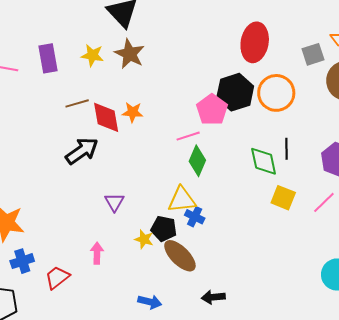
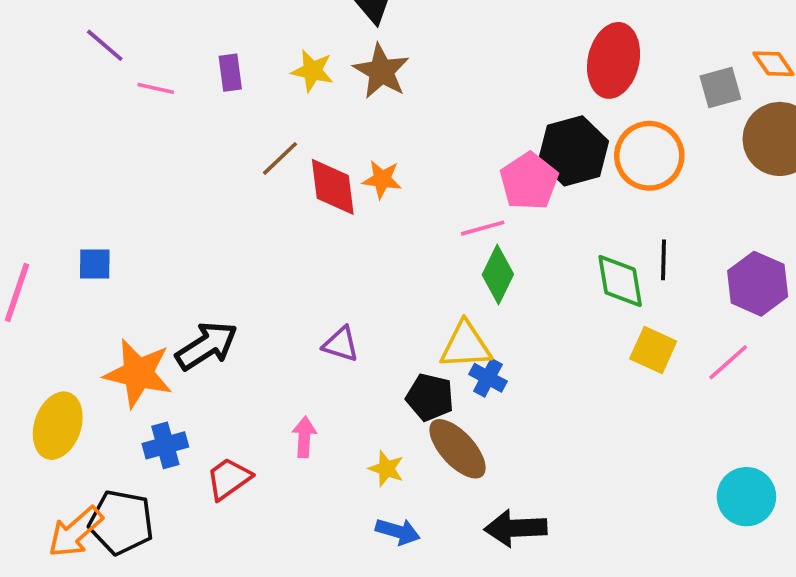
purple rectangle: (48, 58) -> (230, 73), size x0.7
brown line: (77, 103) -> (280, 158), turned -30
black arrow: (82, 151) -> (207, 346), moved
purple triangle: (114, 202) -> (341, 344), turned -45
yellow star: (144, 239) -> (386, 469), moved
black arrow: (213, 297) -> (516, 528), size x1.4

